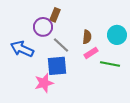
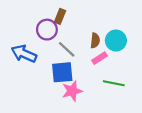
cyan circle: (117, 35) -> (116, 41), moved
green line: (110, 64) -> (114, 83), moved
pink star: (44, 83) -> (72, 91), moved

